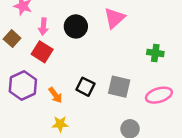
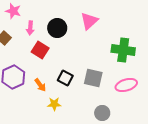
red square: (42, 52) -> (40, 50), moved
green cross: (155, 53) -> (123, 50), size x1.6
yellow star: (60, 124) -> (54, 104), moved

